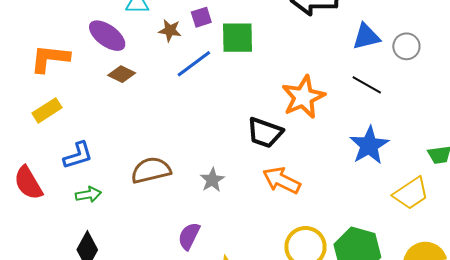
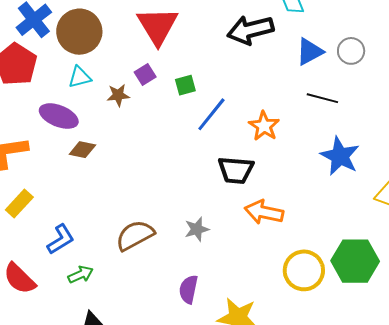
green square: (238, 38) -> (185, 85), size x0.6
blue line: (194, 64) -> (211, 114), moved
orange star: (303, 97) -> (264, 126), size x0.7
gray star: (212, 180) -> (197, 229), turned 30

